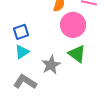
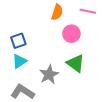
pink circle: (73, 25) -> (71, 34), size x0.7

